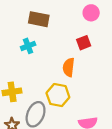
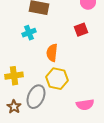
orange semicircle: (69, 67) -> (52, 53), moved

